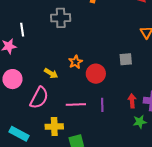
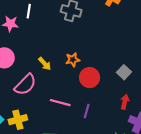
gray square: (126, 59) -> (124, 72), turned 32
red arrow: (132, 101) -> (125, 102), moved
yellow cross: (54, 127) -> (18, 120), moved, turned -30

